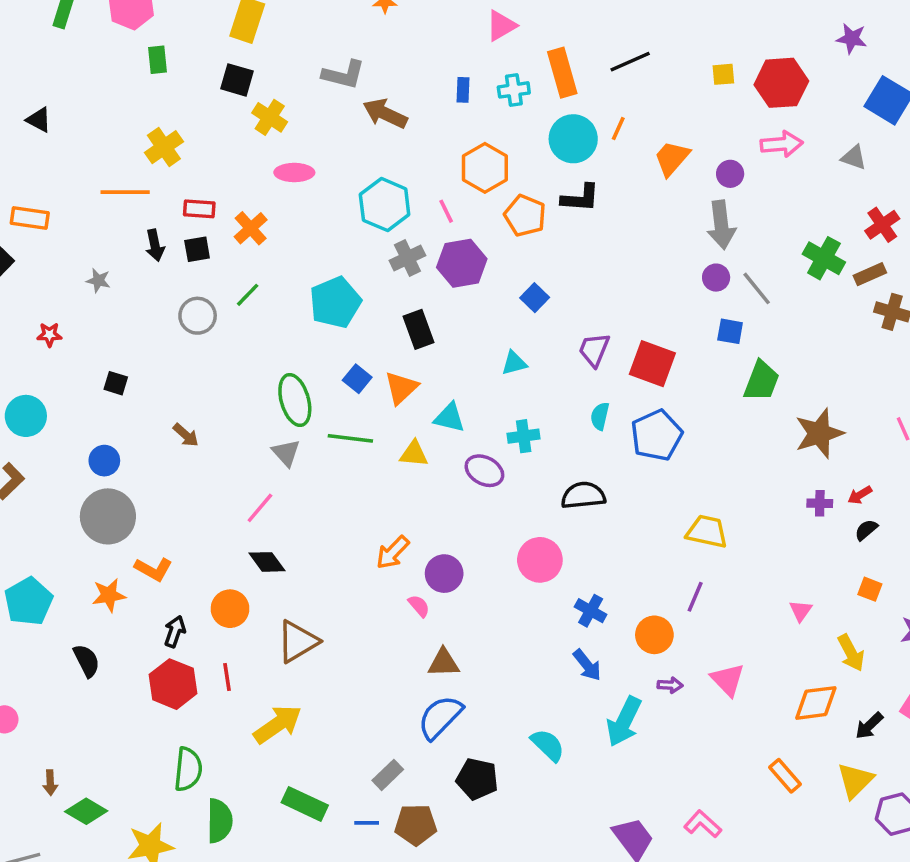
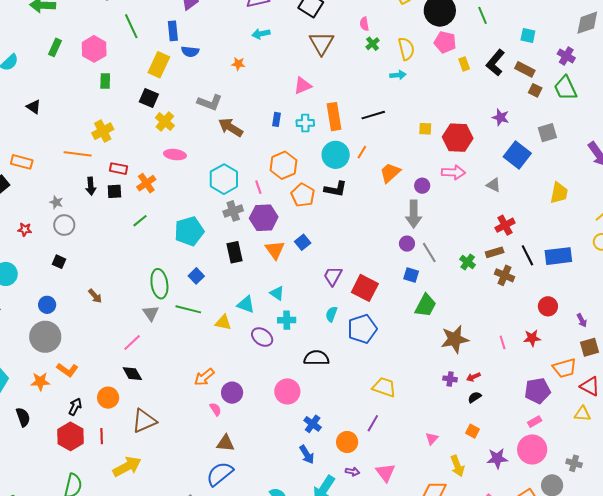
green cross: (824, 258) -> (468, 262), moved, size x0.7
gray circle: (198, 316) -> (64, 225), moved
cyan triangle: (514, 363) -> (277, 293), moved, turned 42
orange triangle: (401, 388) -> (275, 250), moved, turned -30

